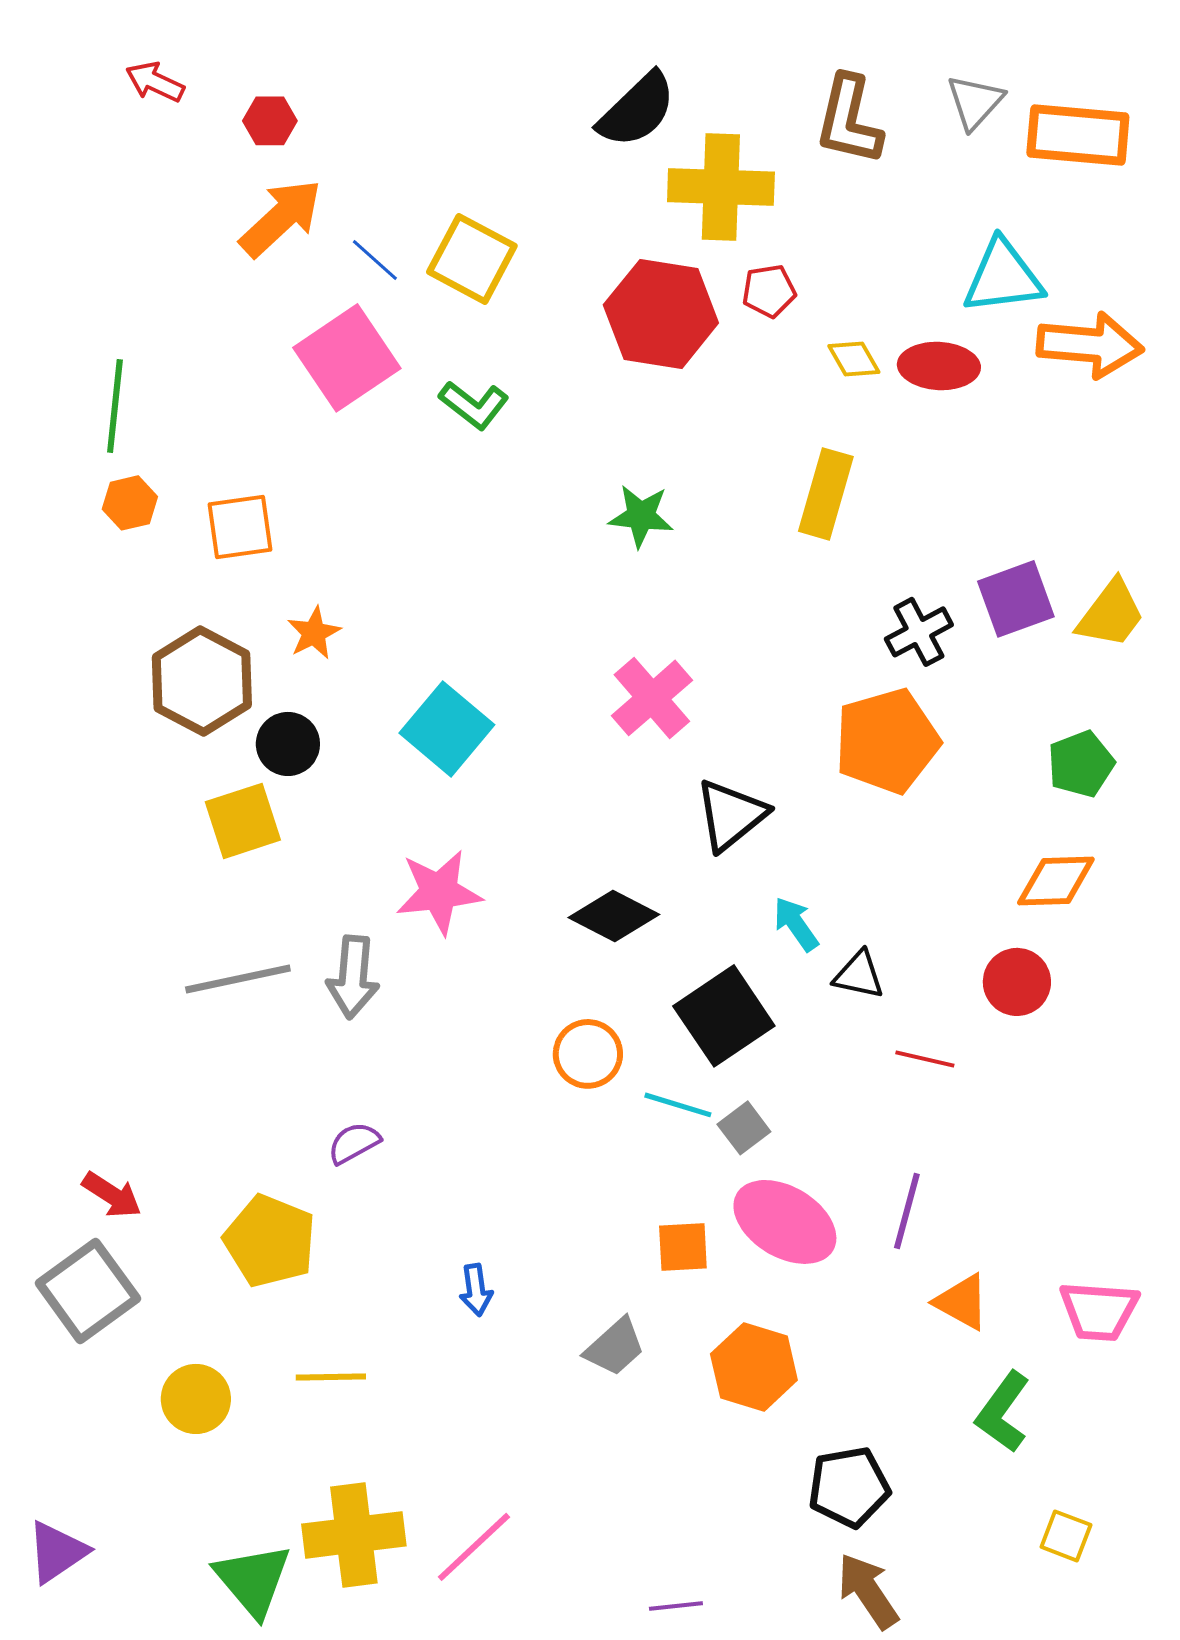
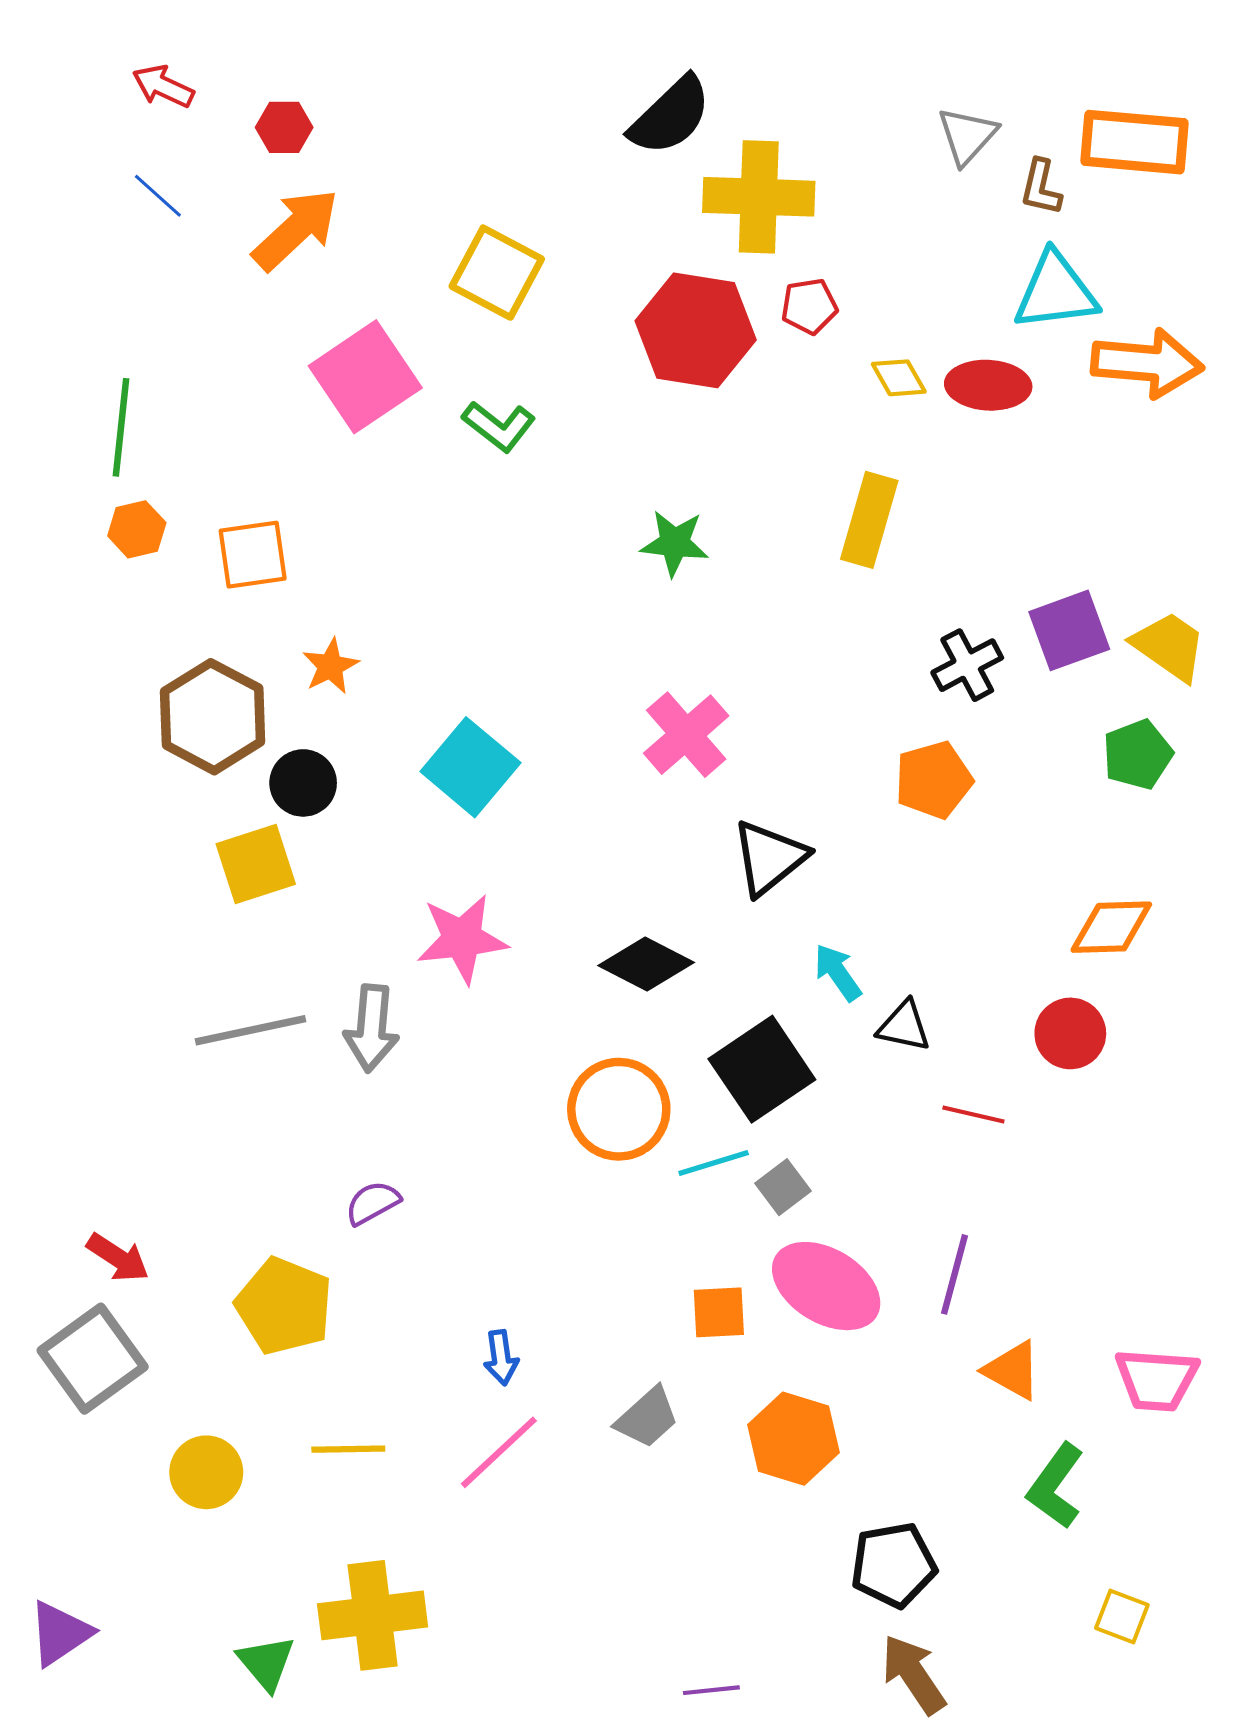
gray triangle: (975, 102) -> (967, 136), moved
brown L-shape: (849, 120) -> (1041, 187), moved, size x0.6
blue line: (375, 260) -> (158, 196), moved
yellow trapezoid: (1111, 614) -> (1169, 646), turned -92
orange pentagon: (887, 741) -> (933, 780), size x0.7
green pentagon: (1081, 764) -> (1138, 755), moved
orange circle: (588, 1054) -> (619, 1109), size x1.4
cyan line: (678, 1105) -> (714, 1163), turned -34
pink line: (474, 1547) -> (499, 1452), moved
green triangle: (253, 1580) -> (266, 1663), size x0.7

